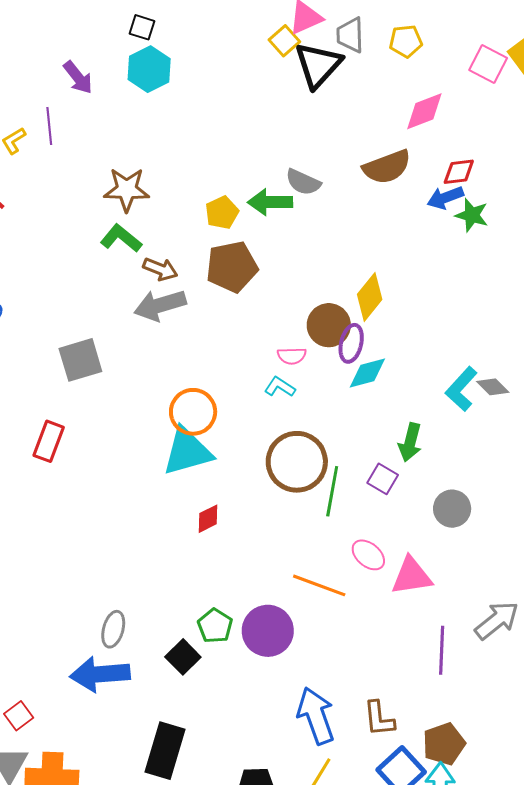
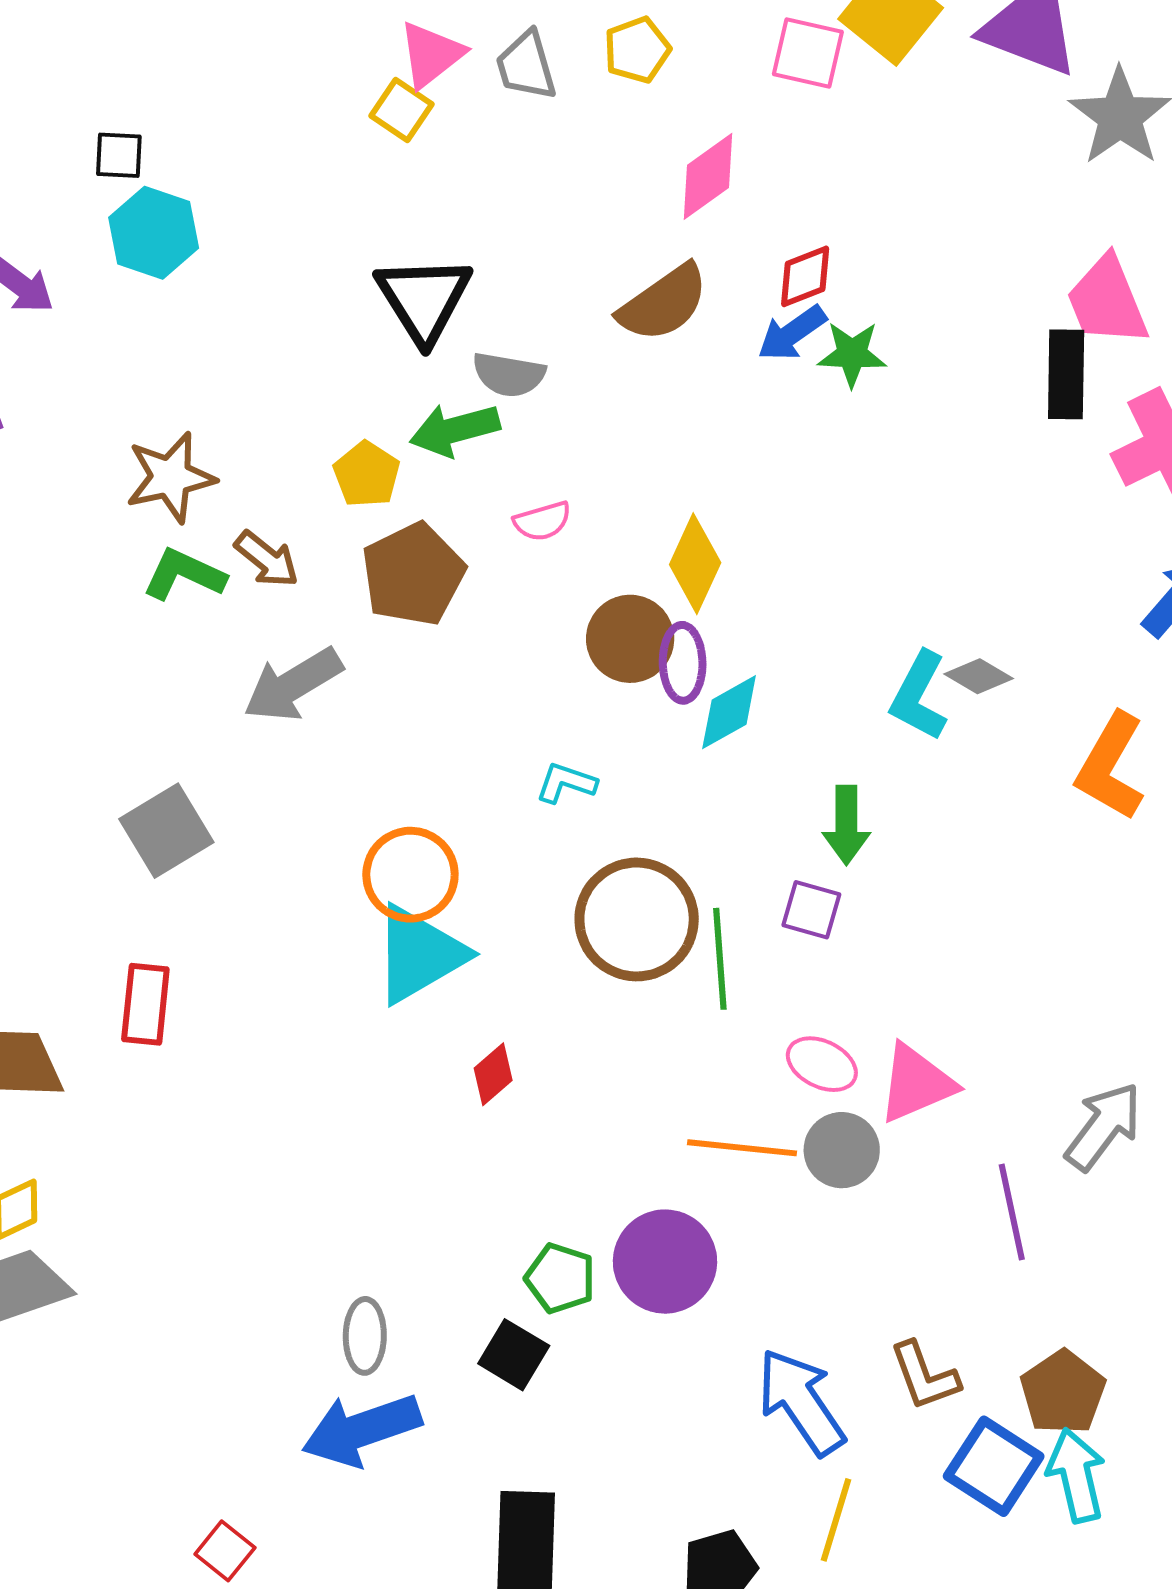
black triangle: (318, 65) -> (424, 299), moved
brown arrow: (160, 269) -> (267, 559), moved, turned 32
pink semicircle: (292, 356) -> (542, 521), moved
gray circle: (452, 509) -> (842, 1150), moved

